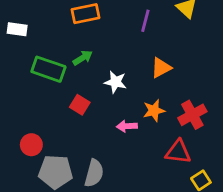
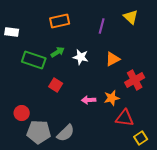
white star: (115, 82) -> (81, 57), moved
orange star: (154, 111) -> (112, 98), moved
red cross: (192, 115) -> (135, 80), moved
gray semicircle: (94, 173) -> (66, 133), turned 30

